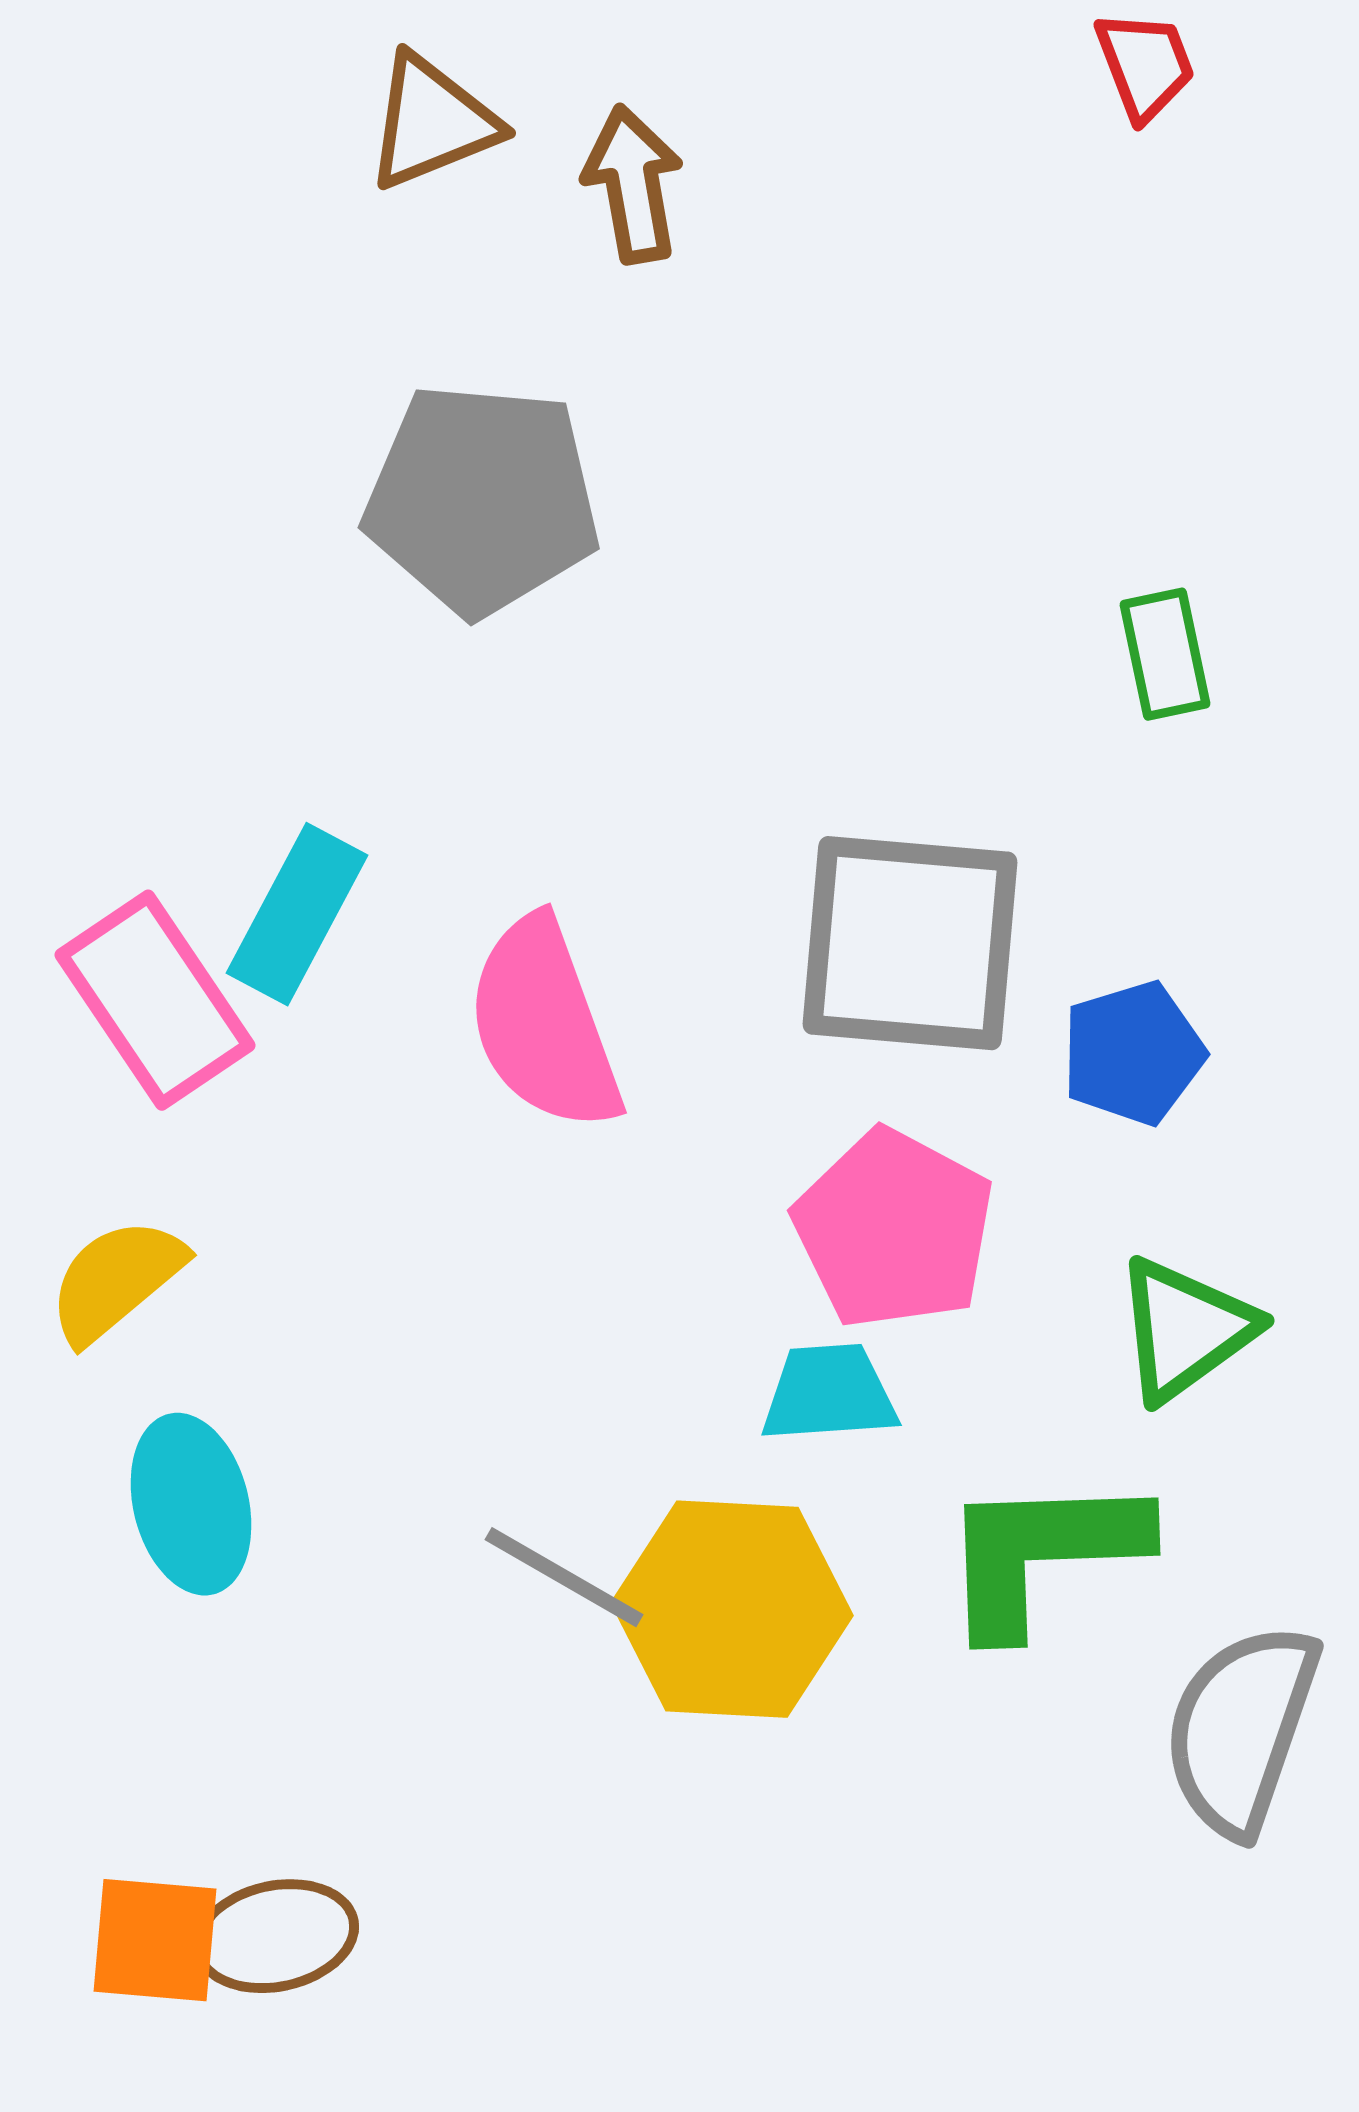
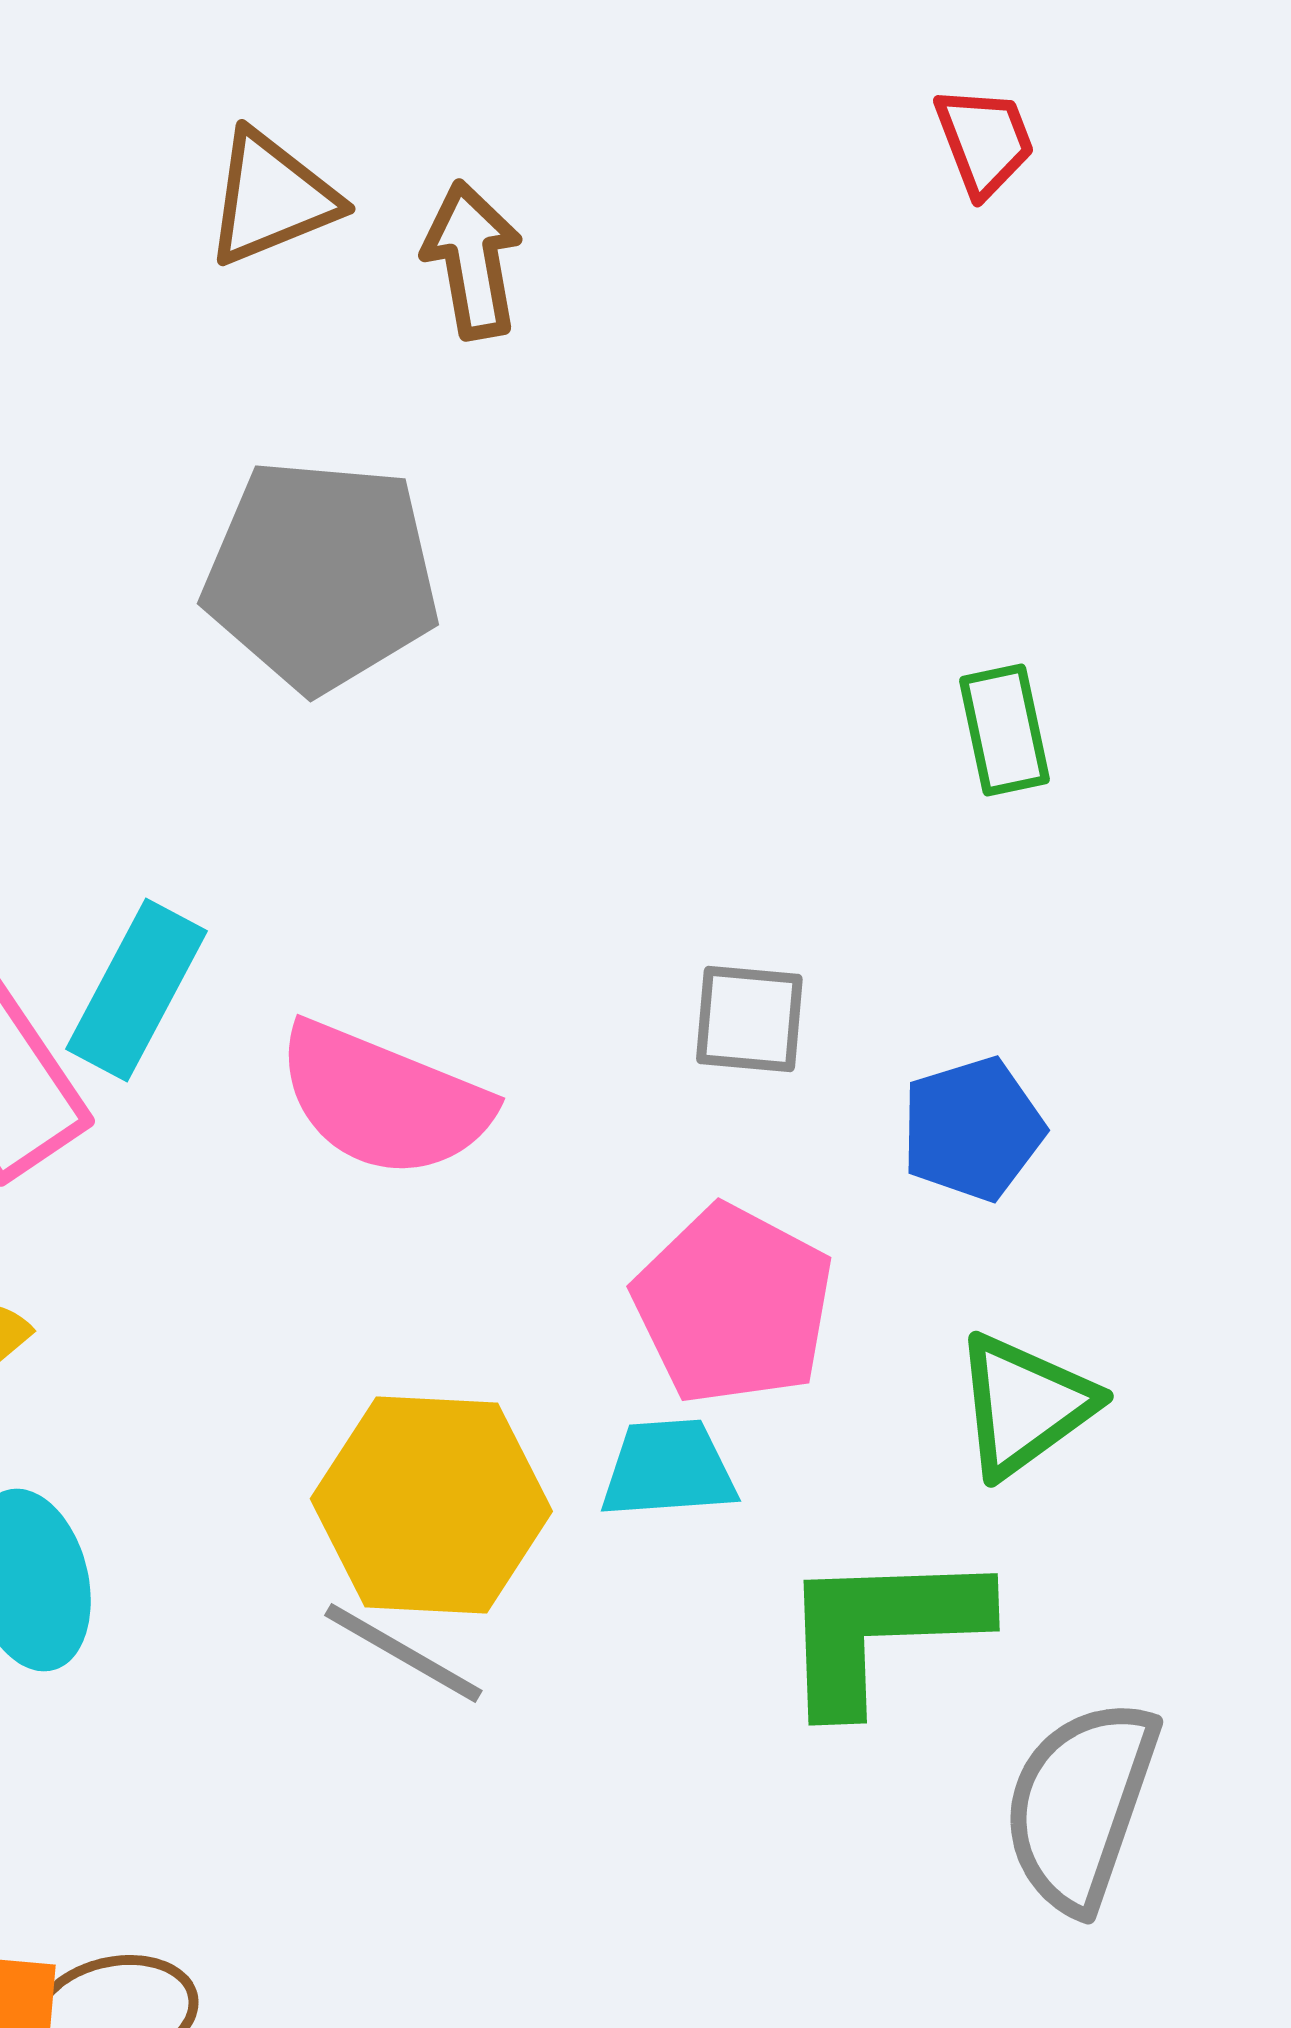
gray square: (910, 943) -> (749, 1019), size x0.5
pink semicircle: (544, 1024) -> (383, 1100), turned -48
yellow hexagon: (732, 1609) -> (431, 1505), moved

